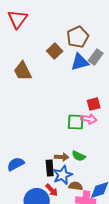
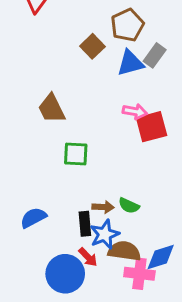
brown trapezoid: (23, 71) -> (52, 109), moved
red square: (94, 104) -> (152, 127), size x1.5
pink arrow: (89, 119) -> (135, 112), moved
green square: (76, 122) -> (76, 154), moved
brown semicircle: (76, 186) -> (124, 251), size x1.5

